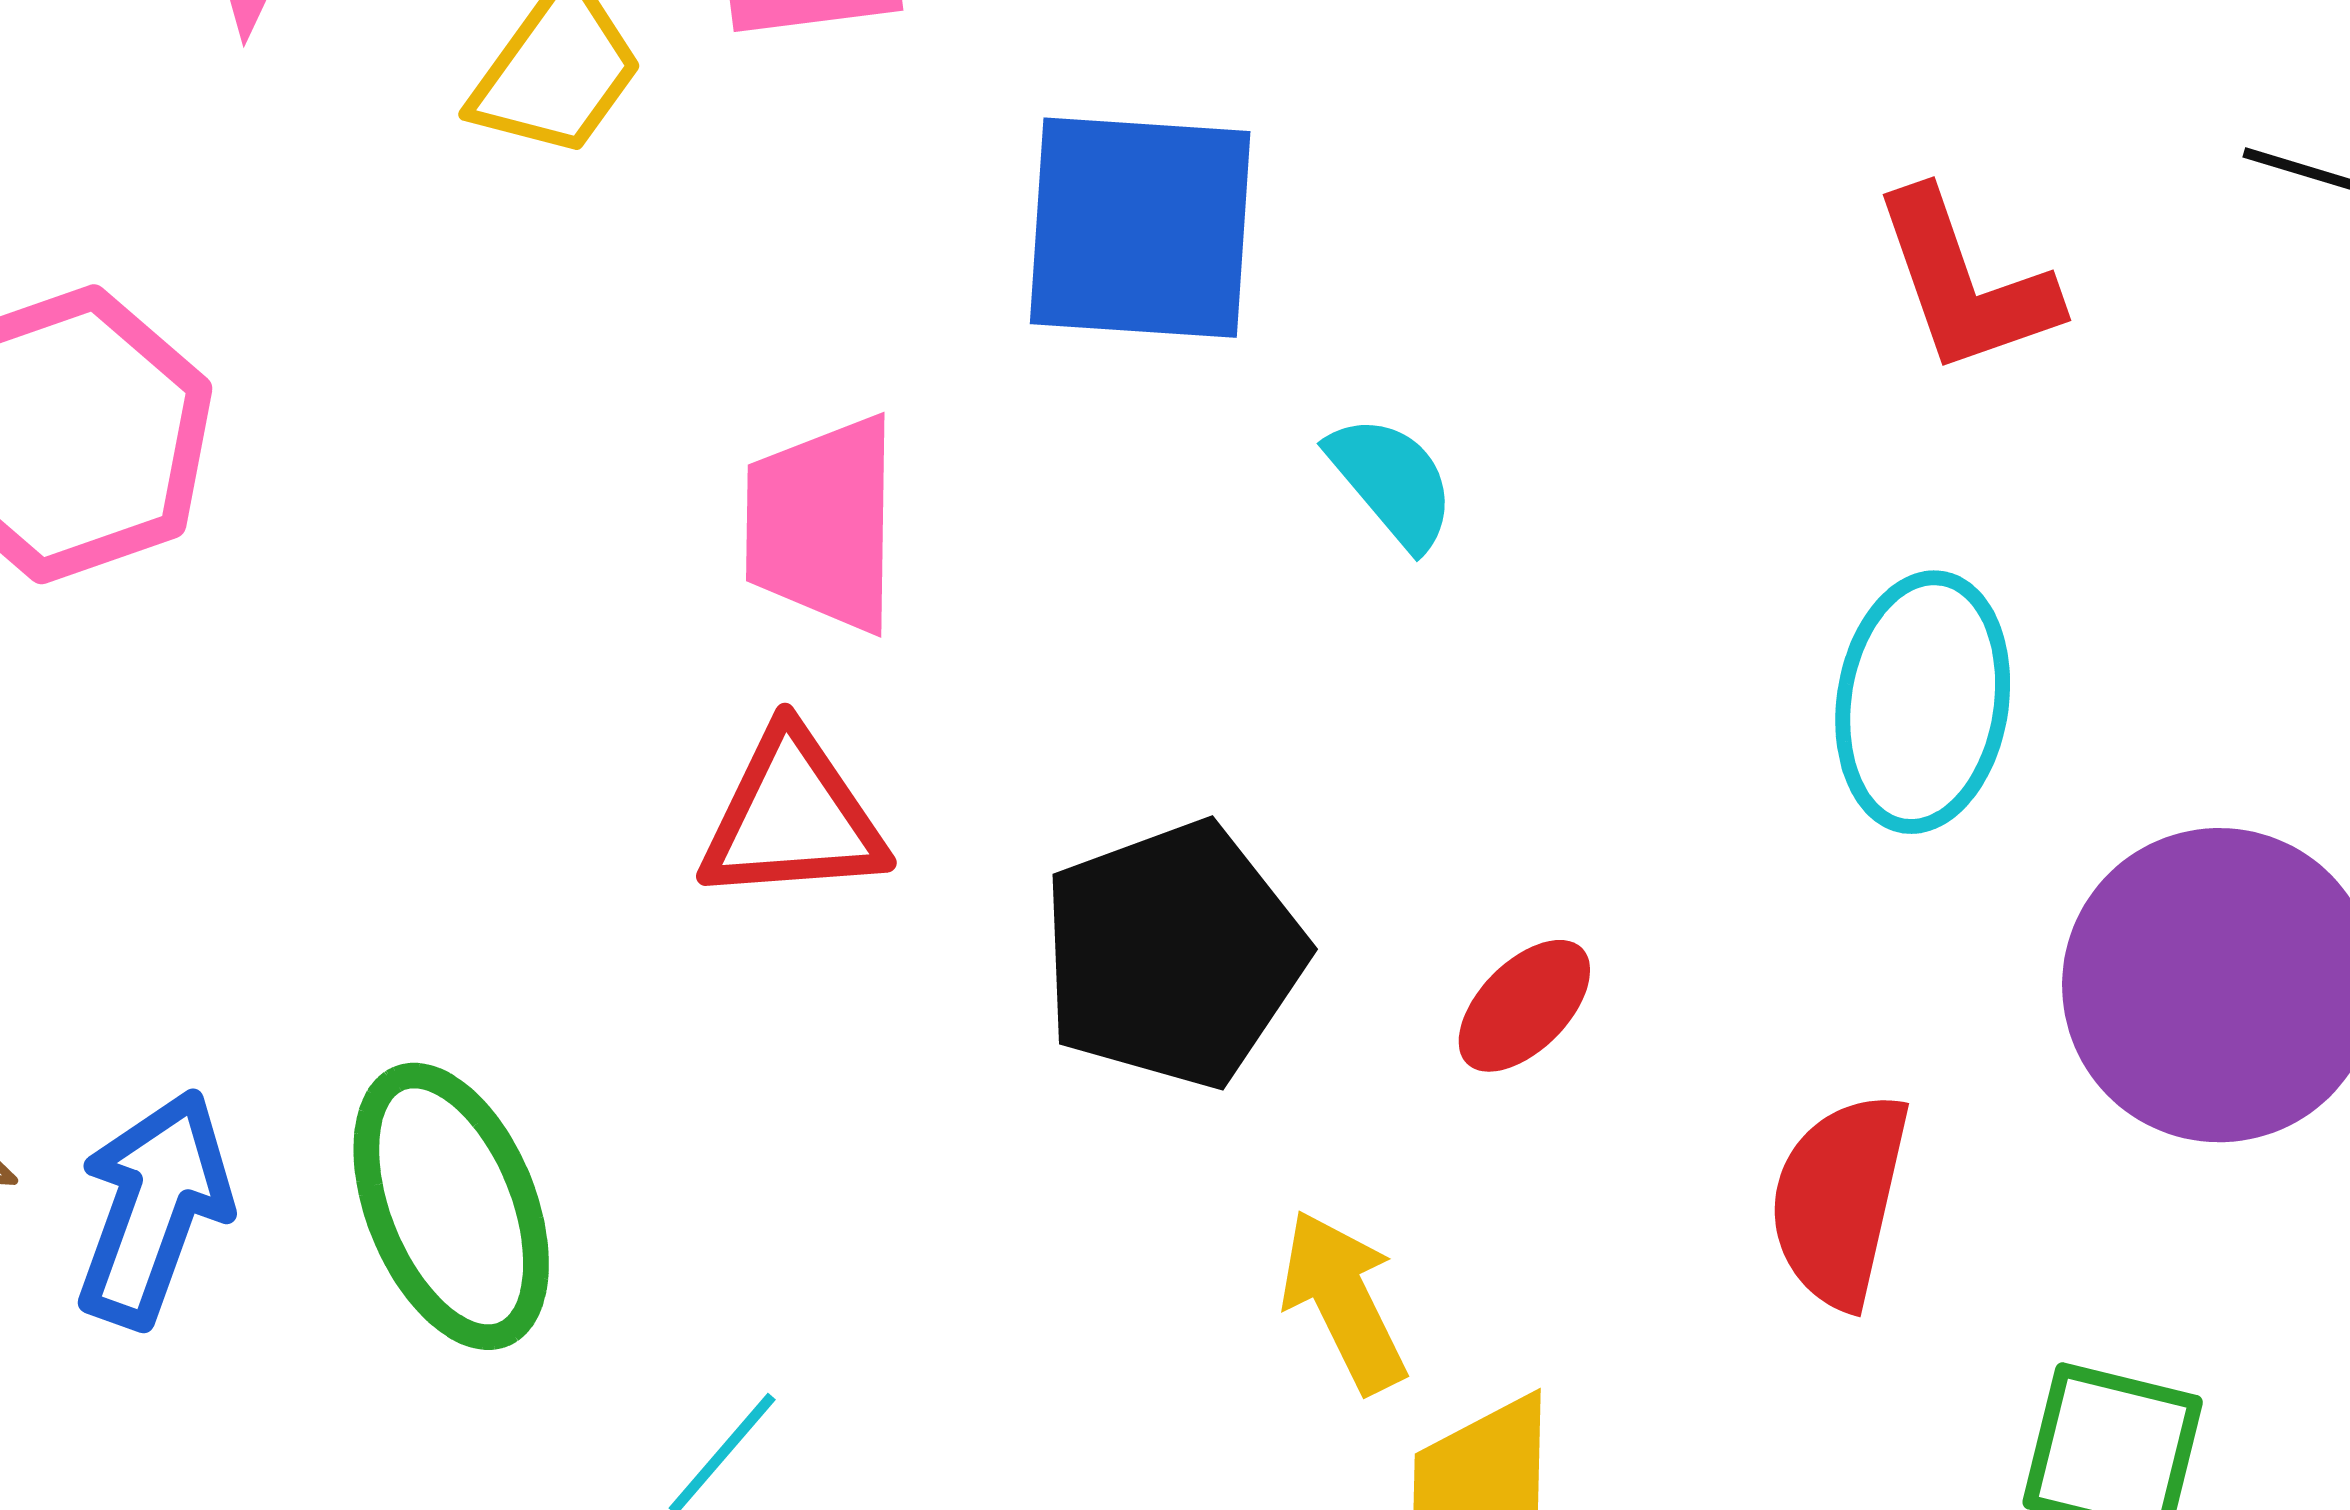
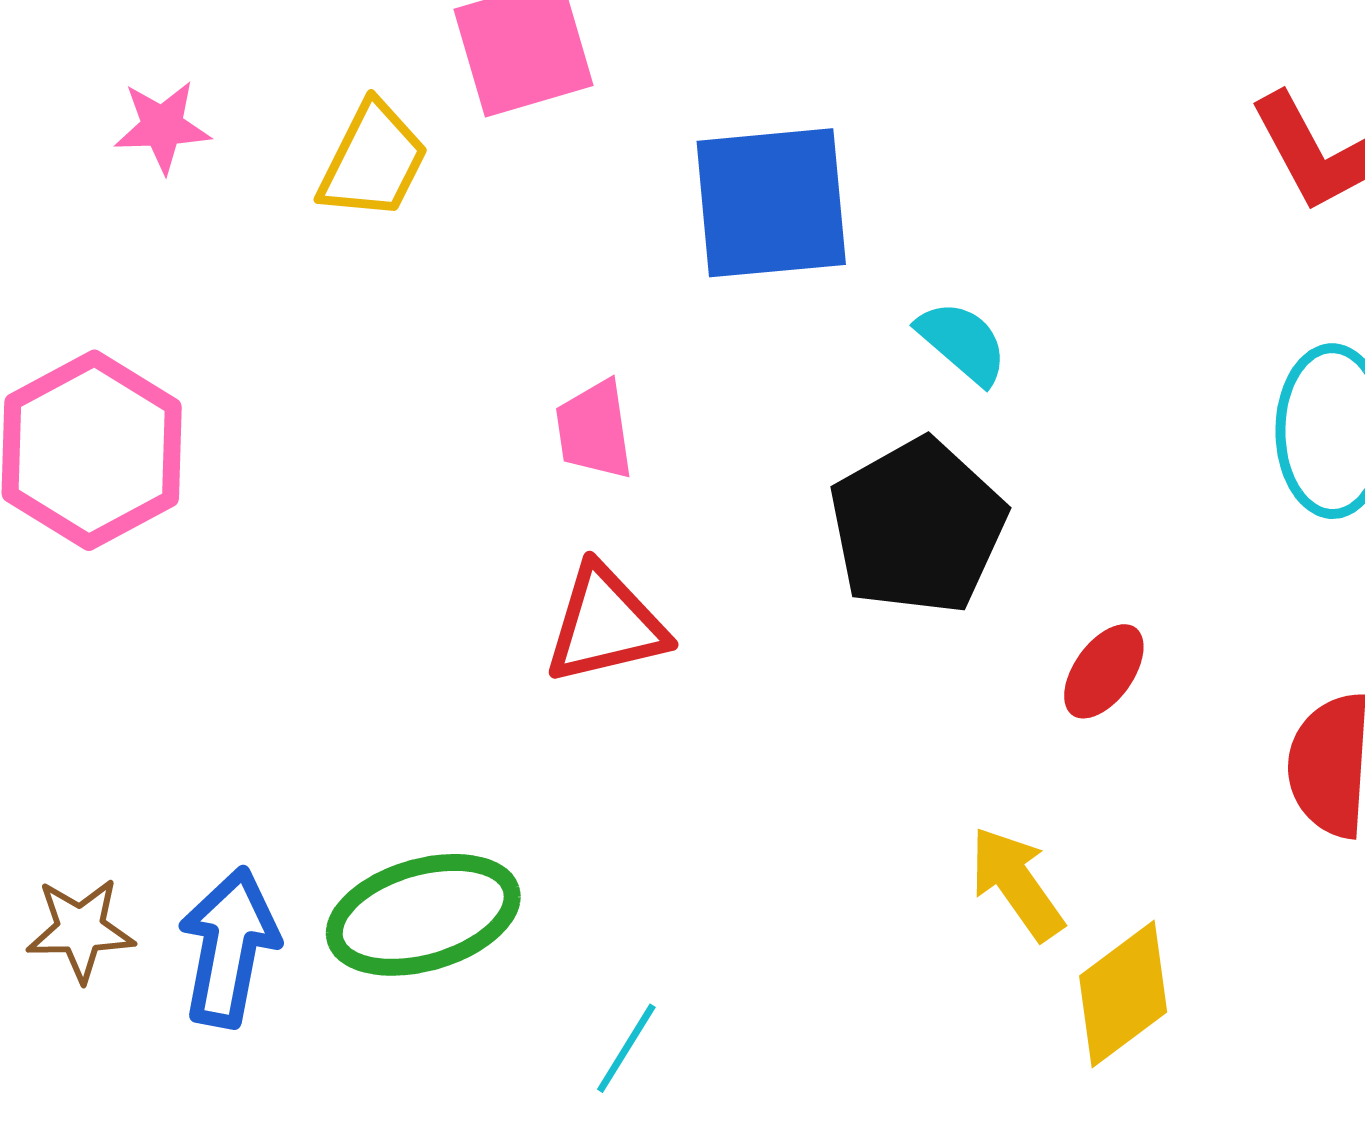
pink trapezoid: (822, 524) -> (594, 430), size x0.7
black pentagon: (1173, 955) -> (918, 527), moved
green ellipse: (451, 1206) -> (423, 915), turned -75

